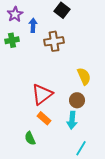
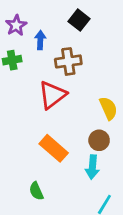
red triangle: (42, 94) -> (52, 95), moved
orange rectangle: (44, 118) -> (54, 148), moved, size x1.5

